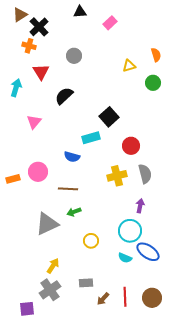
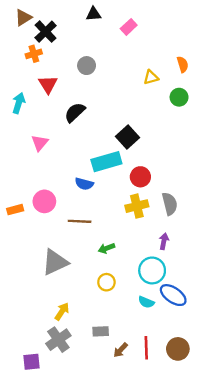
orange cross: (29, 46) -> (34, 54), turned -32
cyan rectangle: (91, 138) -> (106, 162), size x1.4
red circle: (131, 146) -> (140, 177), moved
green arrow: (74, 212) -> (106, 248), moved

